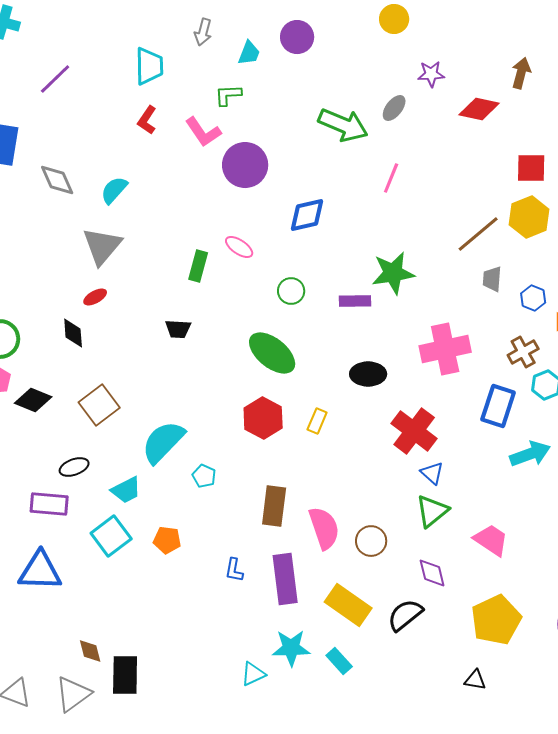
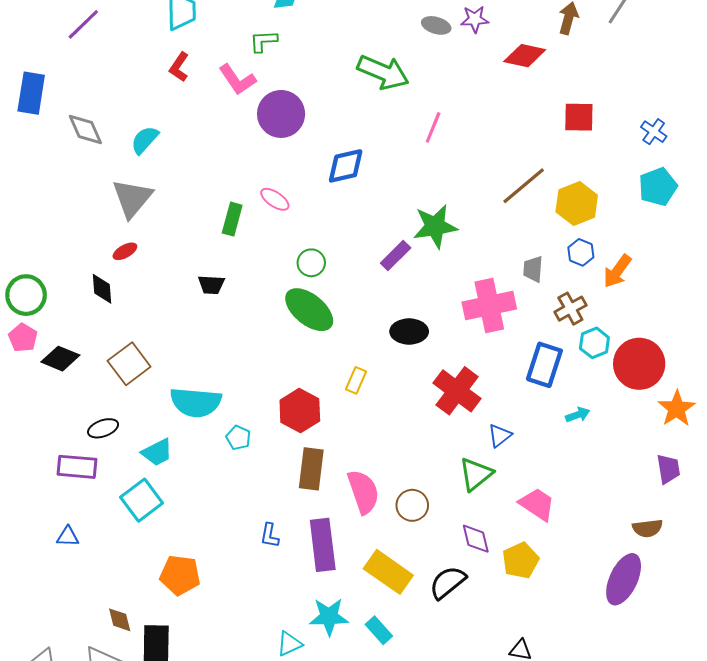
gray ellipse: (394, 108) -> (436, 25), moved, turned 68
yellow hexagon: (529, 217) -> (577, 203), moved
gray trapezoid: (492, 279) -> (533, 269), moved
green circle: (291, 291) -> (311, 263), moved
purple rectangle: (355, 301) -> (396, 255), turned -44
red hexagon: (263, 418) -> (300, 411), moved
cyan semicircle: (163, 442) -> (196, 402), turned -129
cyan arrow: (530, 454) -> (578, 415), size x0.6
blue triangle: (432, 473) -> (500, 436), moved, turned 40
orange pentagon: (167, 540) -> (180, 575), moved, size x1.4
blue triangle: (40, 571) -> (68, 537), size x0.5
yellow pentagon: (496, 620) -> (520, 561), moved, size x0.7

